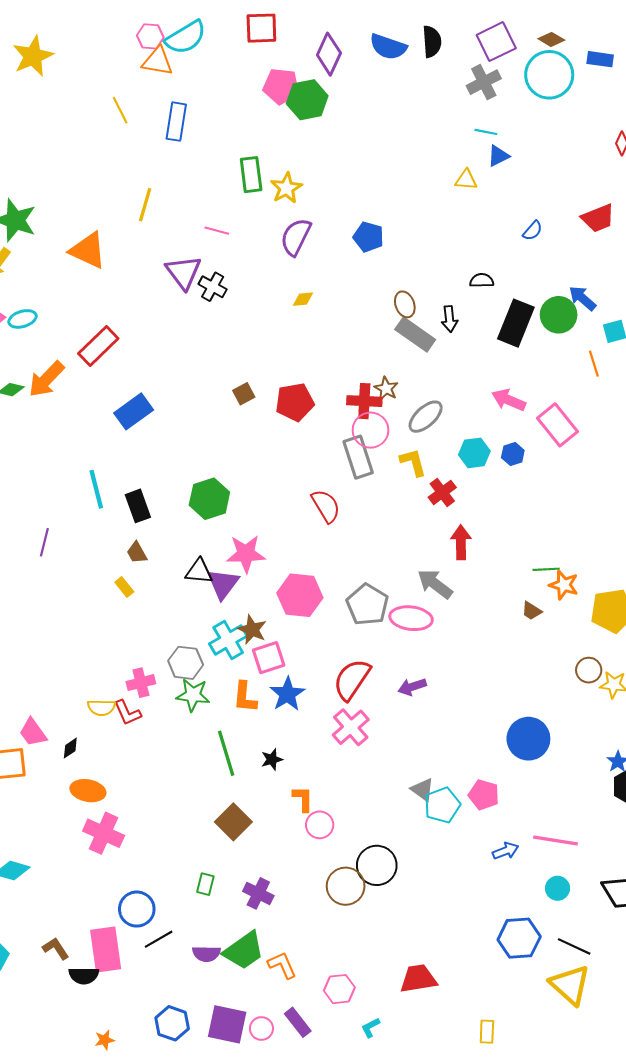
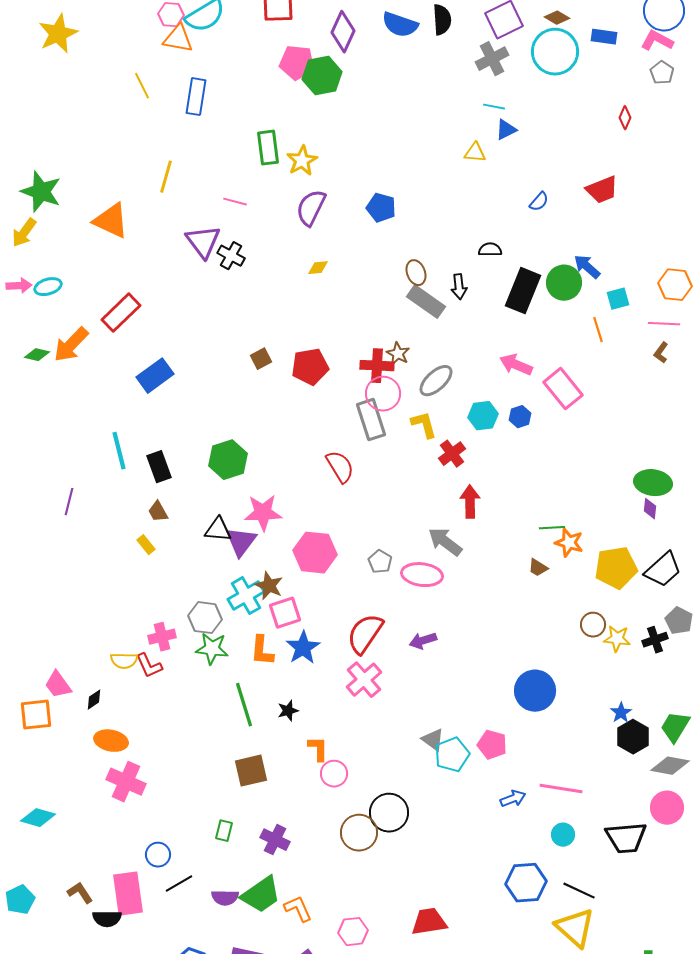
gray pentagon: (367, 605) -> (380, 562), size x0.6
brown square: (233, 822) -> (251, 771), turned 32
blue circle: (137, 909) -> (158, 855), size x0.7

